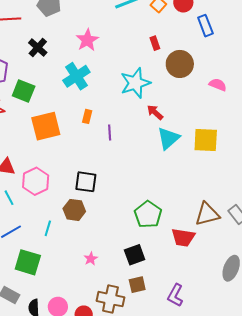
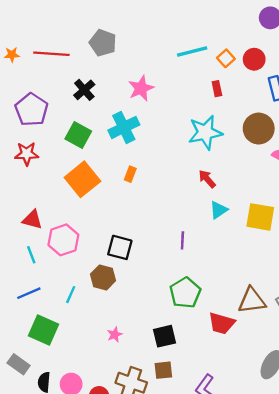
red rectangle: (155, 43) -> (217, 89), moved
brown circle: (180, 64) -> (259, 129), moved
cyan star: (135, 83) -> (205, 132), moved
green square: (24, 91) -> (78, 135), moved
orange square: (46, 126) -> (82, 179), turned -32
purple line: (110, 132) -> (182, 240), moved
cyan triangle: (168, 138) -> (219, 210), size x0.7

